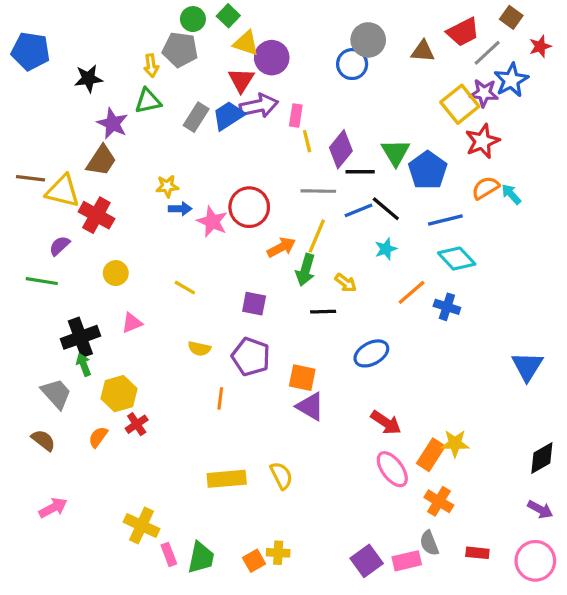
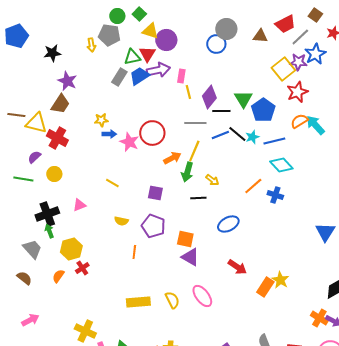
blue pentagon: (31, 51) -> (16, 36), turned -30
green triangle: (148, 101) -> (132, 57), moved
cyan arrow: (511, 194) -> (315, 125), size x1.5
cyan star: (386, 249) -> (252, 137), moved
yellow circle: (116, 273) -> (54, 174), moved
yellow star: (455, 443) -> (280, 280), turned 30
pink ellipse: (392, 469) -> (202, 296), moved
orange cross: (439, 501) -> (319, 318), moved

